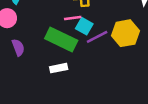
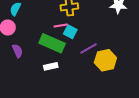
yellow hexagon: (125, 33) -> (105, 60), moved
purple line: (97, 37) -> (89, 49), moved

